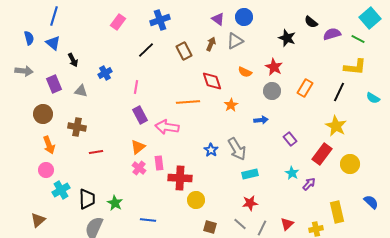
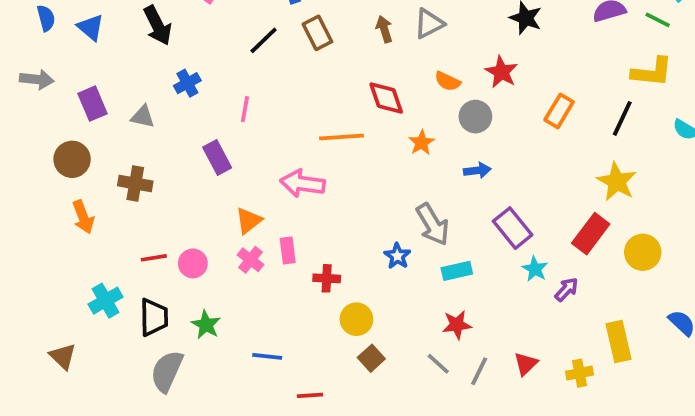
brown arrow: (211, 44) -> (384, 29), turned -40
brown rectangle: (184, 51) -> (317, 33), moved
black arrow: (73, 60) -> (158, 25), moved, size x1.5
gray circle: (272, 91) -> (475, 117), moved
purple rectangle: (140, 115) -> (217, 157), moved
purple rectangle: (290, 139) -> (513, 228), moved, size x1.5
blue star: (211, 150) -> (397, 256), moved
red line: (96, 152) -> (154, 258), moved
pink circle: (46, 170) -> (193, 263), moved
red cross: (180, 178) -> (327, 278), size x0.6
brown triangle: (38, 220) -> (63, 356), turned -35
brown square: (210, 227) -> (371, 358), moved, turned 32

